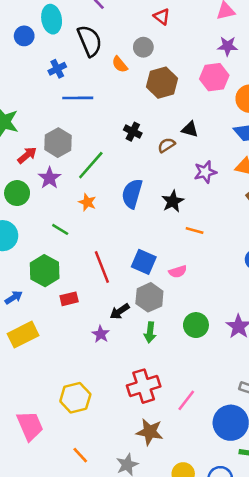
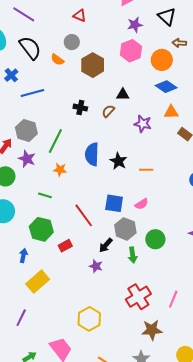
purple star: (205, 172) -> (143, 124), turned -30
black star: (173, 201) -> (118, 161), moved
blue arrow: (14, 297) -> (23, 256), turned -32
green circle: (196, 325) -> (155, 239), moved

